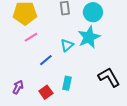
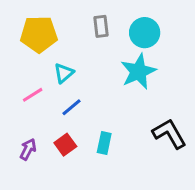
pink line: (31, 37) -> (33, 95), moved
cyan triangle: (67, 45) -> (64, 73), moved
red square: (46, 92) -> (65, 145), moved

